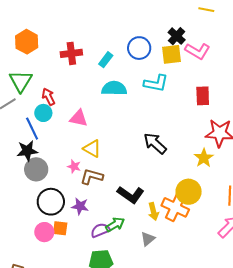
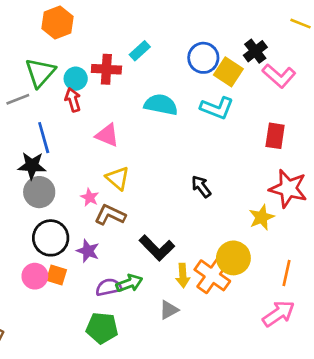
red cross: (71, 53) -> (106, 69), moved
yellow square: (172, 54) -> (228, 72), moved, turned 30
cyan rectangle: (106, 60) -> (140, 51), moved
cyan circle: (43, 113) -> (76, 79), moved
black arrow: (155, 143) -> (201, 187), size x0.7

